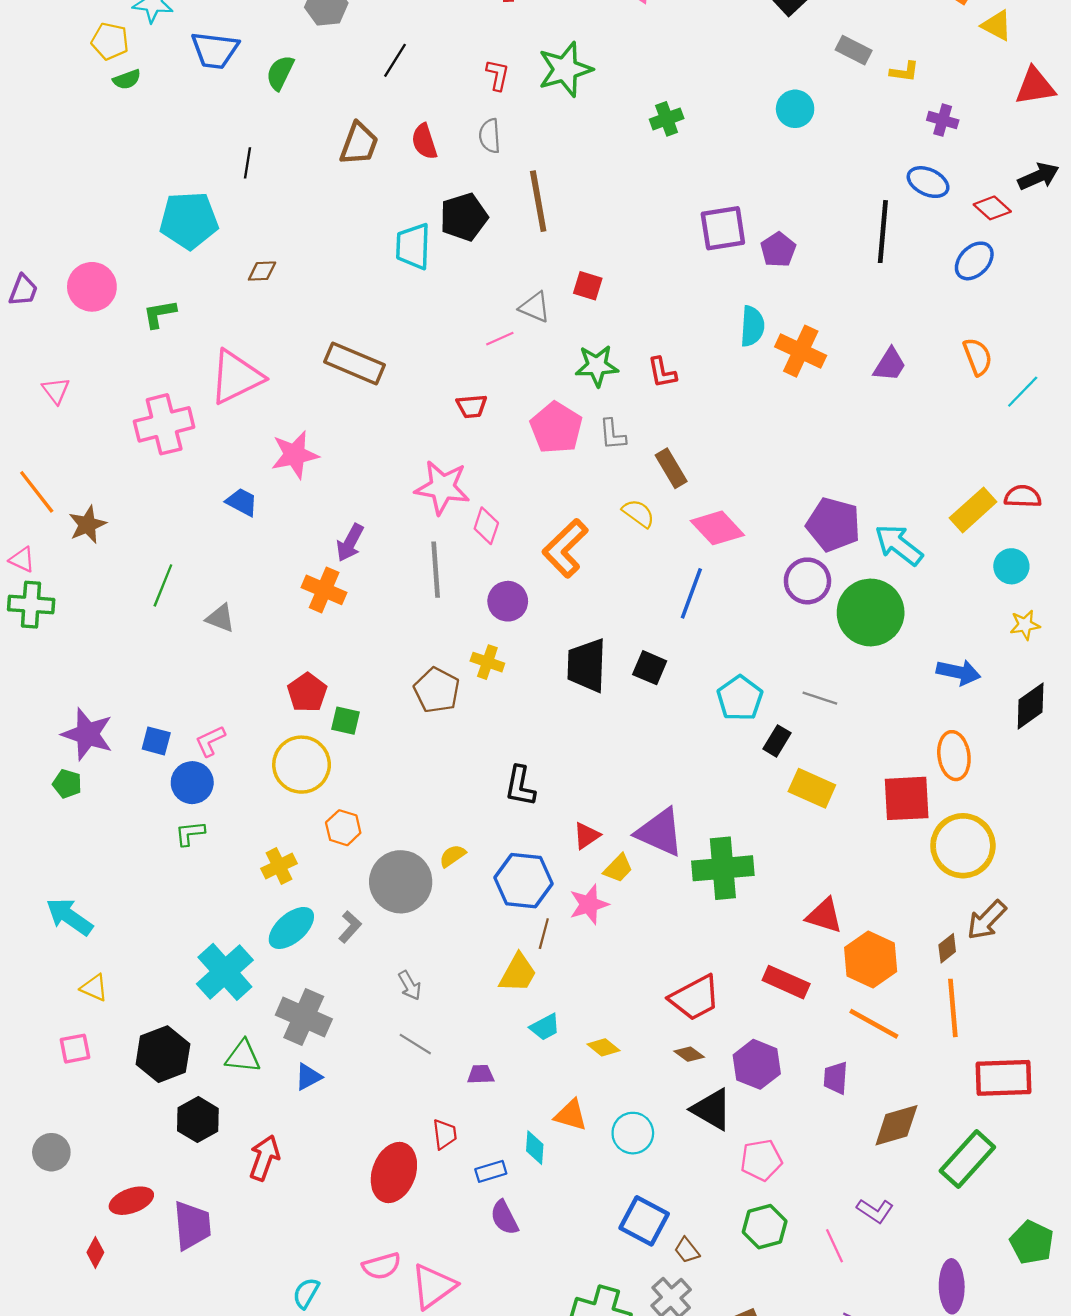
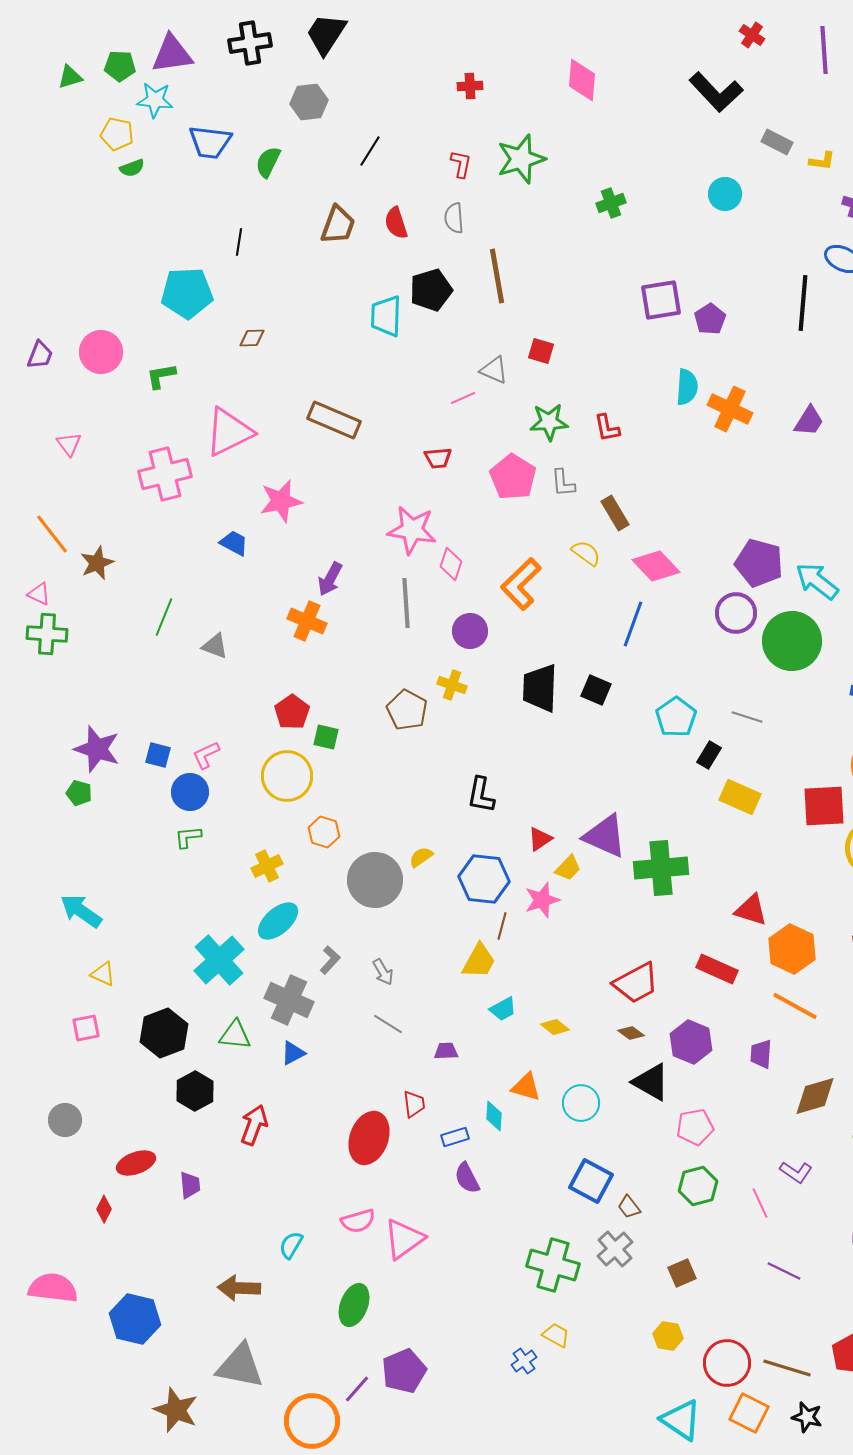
gray L-shape: (350, 927) -> (330, 960), moved
purple trapezoid: (192, 1225) -> (190, 1185), size x0.6

